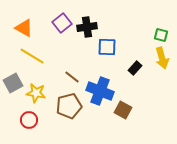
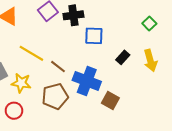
green square: (161, 35) -> (149, 24), turned 32
yellow line: (32, 56) -> (31, 53), moved
yellow arrow: (162, 58) -> (150, 60), moved

